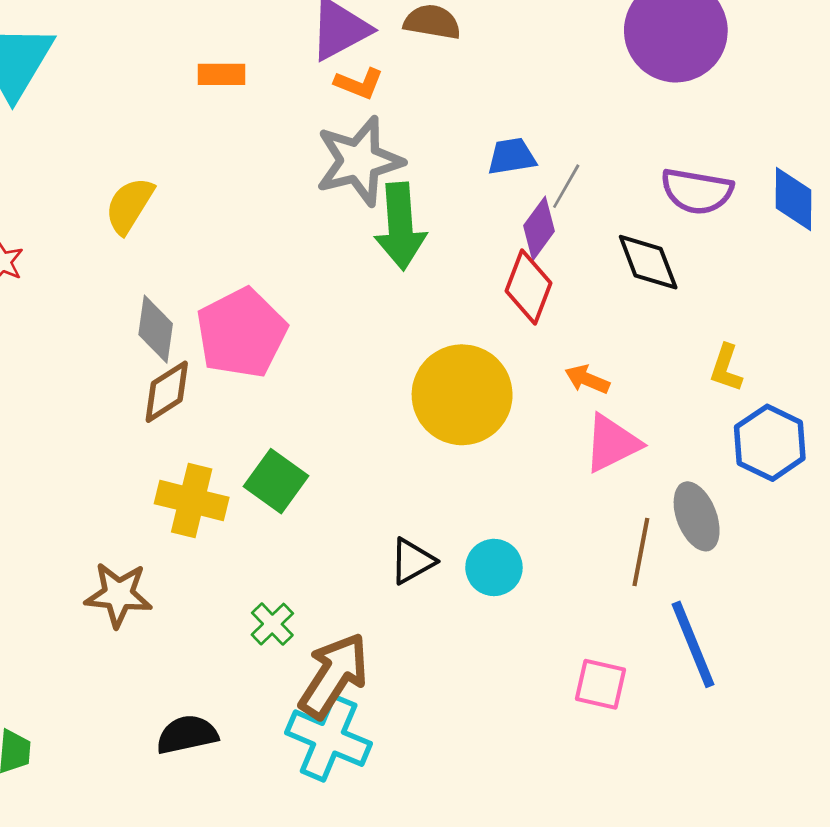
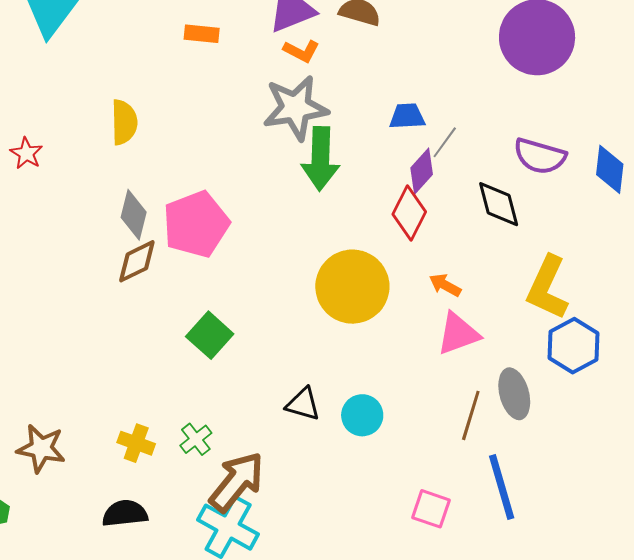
yellow semicircle: (129, 205) -> (124, 122), turned 141
yellow L-shape: (726, 368) -> (547, 288), size x1.8
yellow cross: (192, 500) -> (136, 443), moved, size x0.7
black triangle: (412, 561) -> (303, 404), turned 39
brown star: (118, 595) -> (41, 448), moved

